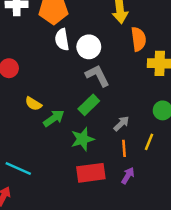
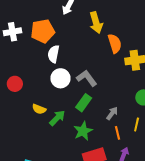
white semicircle: (62, 40) -> (54, 54), turned 30
white circle: (89, 47) -> (60, 78), moved

